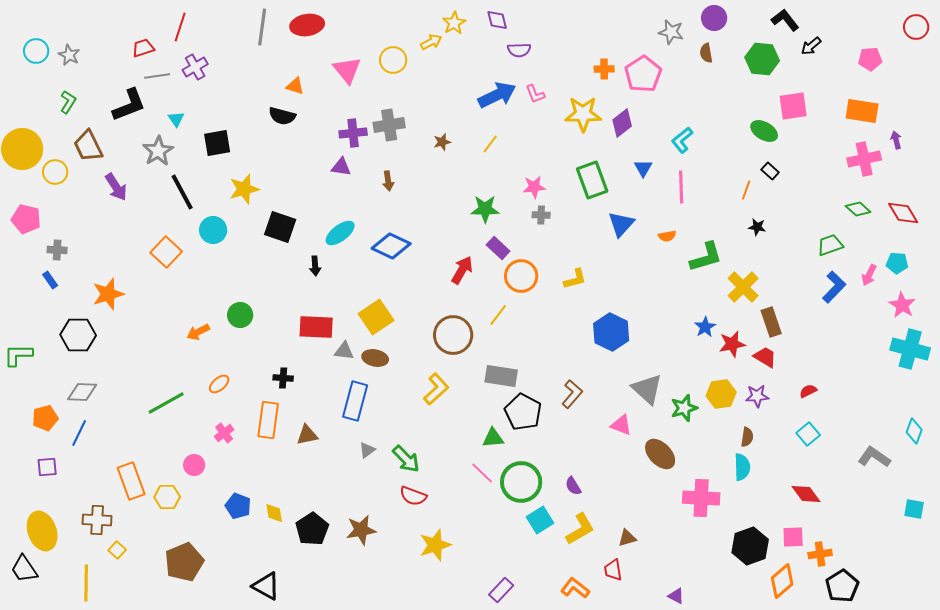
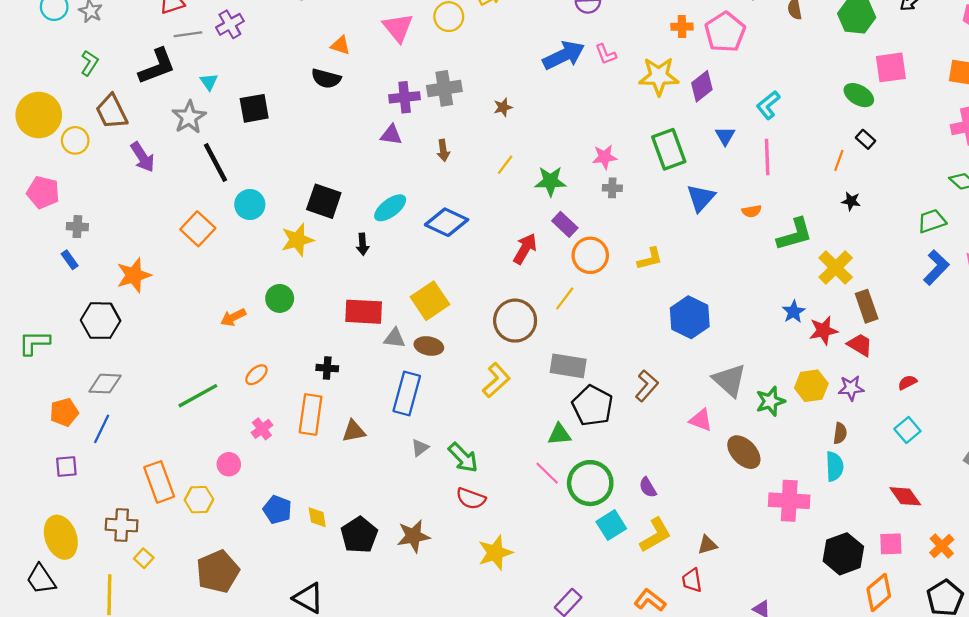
yellow line: (490, 144) -> (505, 165), moved
yellow star: (244, 189) -> (297, 240), moved
orange cross: (820, 554) -> (942, 546), moved, turned -35

